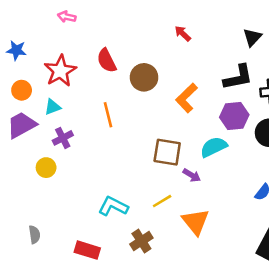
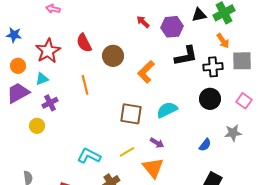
black triangle: (252, 37) -> (199, 15), moved, turned 35
purple hexagon: (234, 116) -> (172, 27), moved
purple arrow: (192, 175) -> (157, 143), moved

